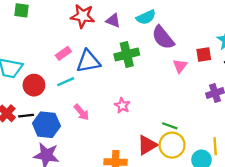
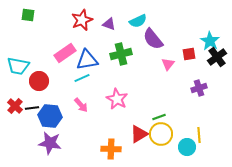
red star: (83, 16) -> (82, 20), turned -30
pink rectangle: (63, 53) -> (65, 53), size x1.5
cyan line: (66, 82) -> (82, 78), moved
pink star: (122, 105) -> (117, 99), size x1.5
green line: (170, 126) -> (159, 117), turned -40

